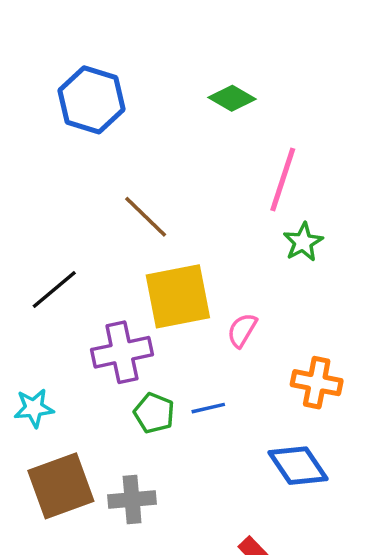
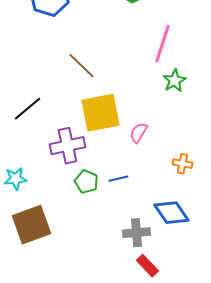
orange cross: (317, 383) -> (182, 164), size x0.7
gray cross: (132, 499) -> (136, 233), moved

